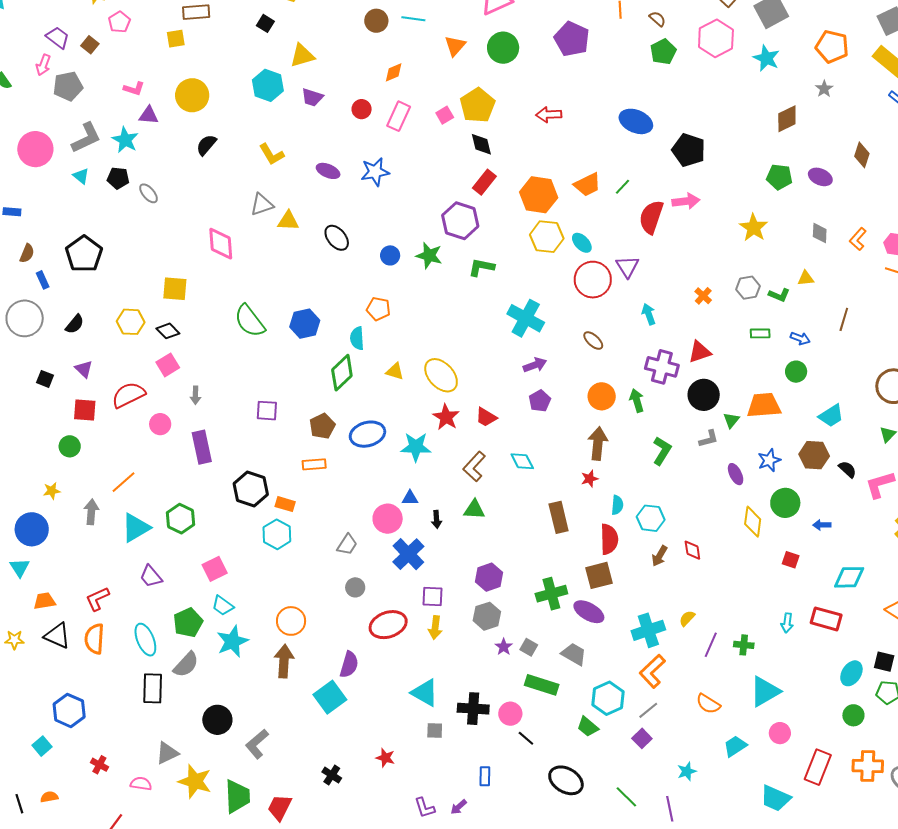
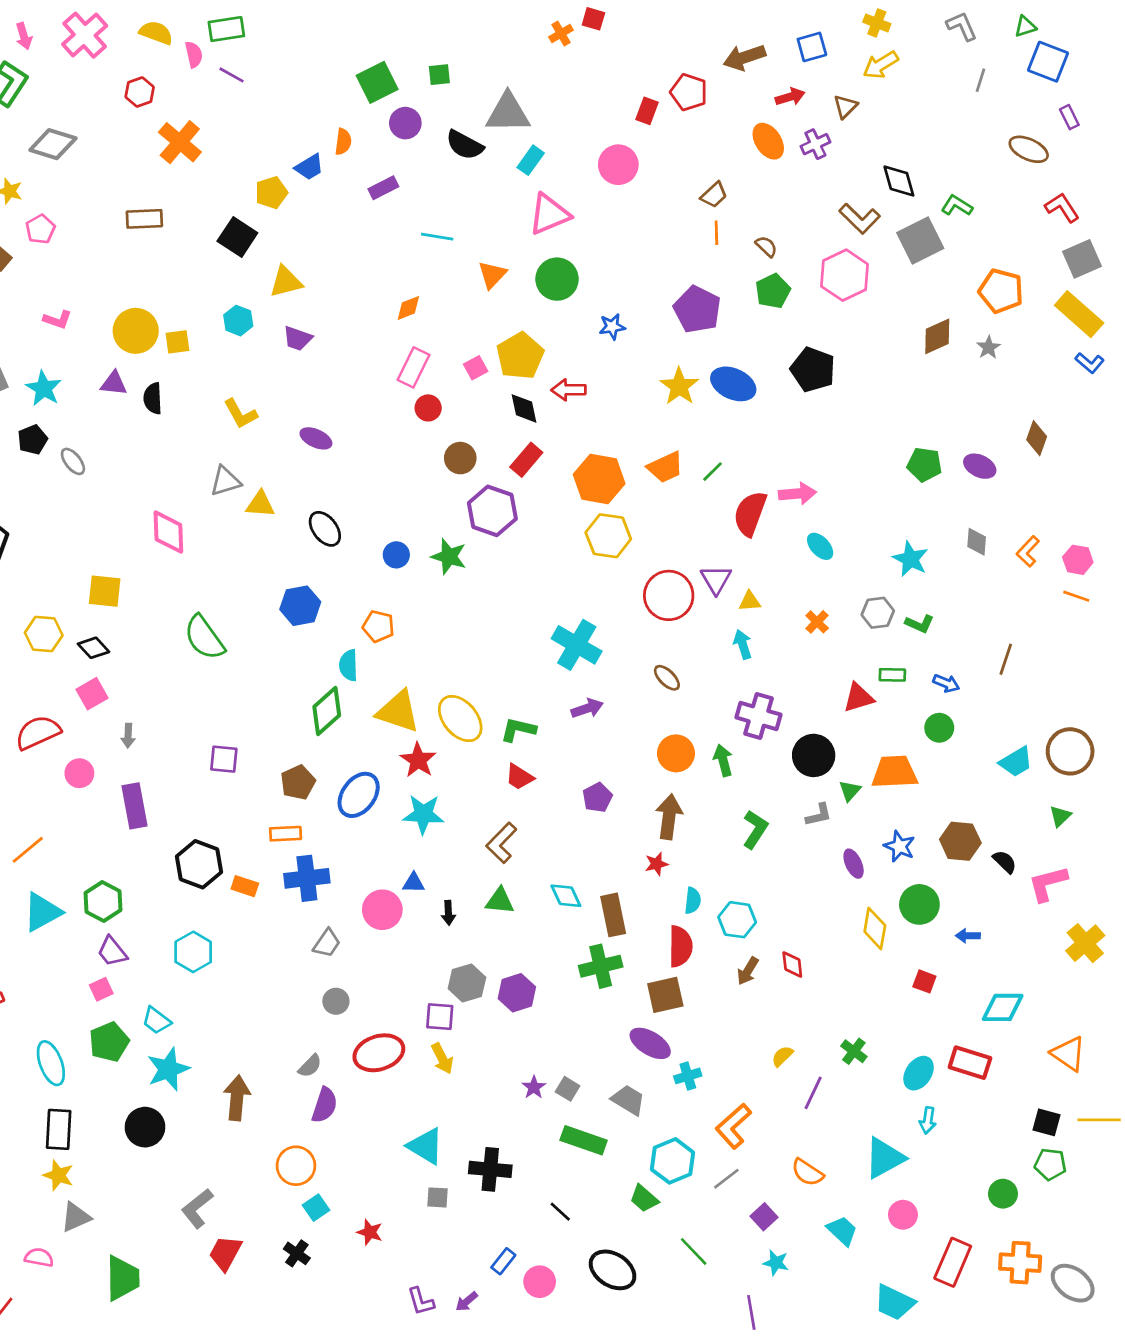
brown circle: (376, 21) -> (460, 458), moved
black square: (265, 23) -> (237, 237), size x1.6
yellow square: (176, 39) -> (177, 342), moved
purple pentagon: (572, 39) -> (697, 309), moved
cyan star: (766, 58) -> (910, 559), moved
cyan hexagon: (268, 85) -> (238, 321), size x0.7
red circle: (362, 109) -> (428, 408), moved
purple triangle: (149, 115) -> (114, 383), moved
red arrow: (549, 115) -> (569, 390), moved
brown diamond: (787, 119) -> (937, 336), moved
black semicircle: (206, 145) -> (153, 398), turned -45
black pentagon: (689, 150) -> (813, 369), moved
blue star: (375, 172) -> (612, 327), moved, size x0.7
black pentagon: (118, 178) -> (33, 440), turned -30
yellow star: (754, 228) -> (679, 386), moved
cyan ellipse: (582, 243) -> (820, 546), moved
green L-shape: (481, 267) -> (518, 730), moved
yellow triangle: (806, 278) -> (750, 601), moved
blue hexagon: (305, 324) -> (300, 606), moved
red triangle: (700, 352) -> (858, 698), moved
yellow triangle: (395, 371) -> (398, 711), size x1.8
purple pentagon: (540, 401) -> (597, 797), moved
cyan trapezoid: (831, 416) -> (1016, 762), moved
red star: (446, 417) -> (418, 760), moved
blue ellipse: (367, 434) -> (359, 795), turned -40
blue star: (769, 460) -> (900, 846), turned -30
cyan diamond: (522, 461) -> (566, 896), moved
cyan hexagon: (277, 534) -> (193, 952), moved
blue cross: (408, 554) -> (307, 878), moved, turned 36
pink square: (215, 569) -> (101, 989), moved, size x0.7
purple trapezoid: (151, 576) -> (112, 952), moved
green cross: (551, 594) -> (601, 966), moved
gray hexagon: (487, 616) -> (467, 983), moved
orange circle: (291, 621) -> (296, 1166), moved
cyan arrow: (787, 623) -> (928, 1120), moved
yellow arrow: (435, 627) -> (442, 1058), turned -35
cyan cross: (648, 630) -> (688, 1076), moved, size x0.6
green cross: (744, 645) -> (854, 1051), moved, turned 30
gray semicircle: (186, 665) -> (310, 1066), moved, size x0.7
cyan ellipse: (851, 673) -> (919, 1073), moved
cyan square: (330, 697) -> (316, 1208), moved, size x0.6
pink circle: (510, 714) -> (540, 1282), moved
black circle: (217, 720) -> (145, 1127), moved
purple square: (642, 738) -> (764, 1217), moved
cyan trapezoid: (735, 746) -> (842, 1231), turned 75
cyan star: (687, 771) -> (776, 1263), turned 30
blue rectangle: (485, 776) -> (503, 1261), turned 36
yellow star: (195, 781) -> (58, 1175), moved, size x0.7
green trapezoid: (237, 796) -> (123, 1278), moved
green line: (626, 797) -> (694, 1251), moved
red trapezoid: (280, 807) -> (225, 1253), moved

